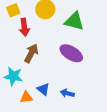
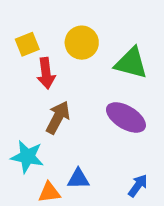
blue triangle: (43, 89) -> (78, 179), turned -40
blue arrow: (67, 93) -> (138, 186), moved, turned 112

